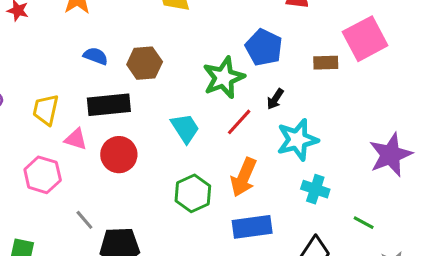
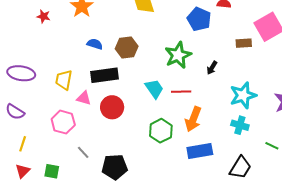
blue pentagon: (264, 47) -> (199, 19), moved
red line: (239, 122) -> (181, 92), moved, turned 48
cyan star: (297, 140) -> (243, 95), moved
gray line: (84, 220) -> (83, 152), moved

